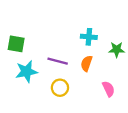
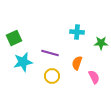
green square: (16, 44) -> (14, 38), turned -35
orange semicircle: (87, 63) -> (77, 63), moved

